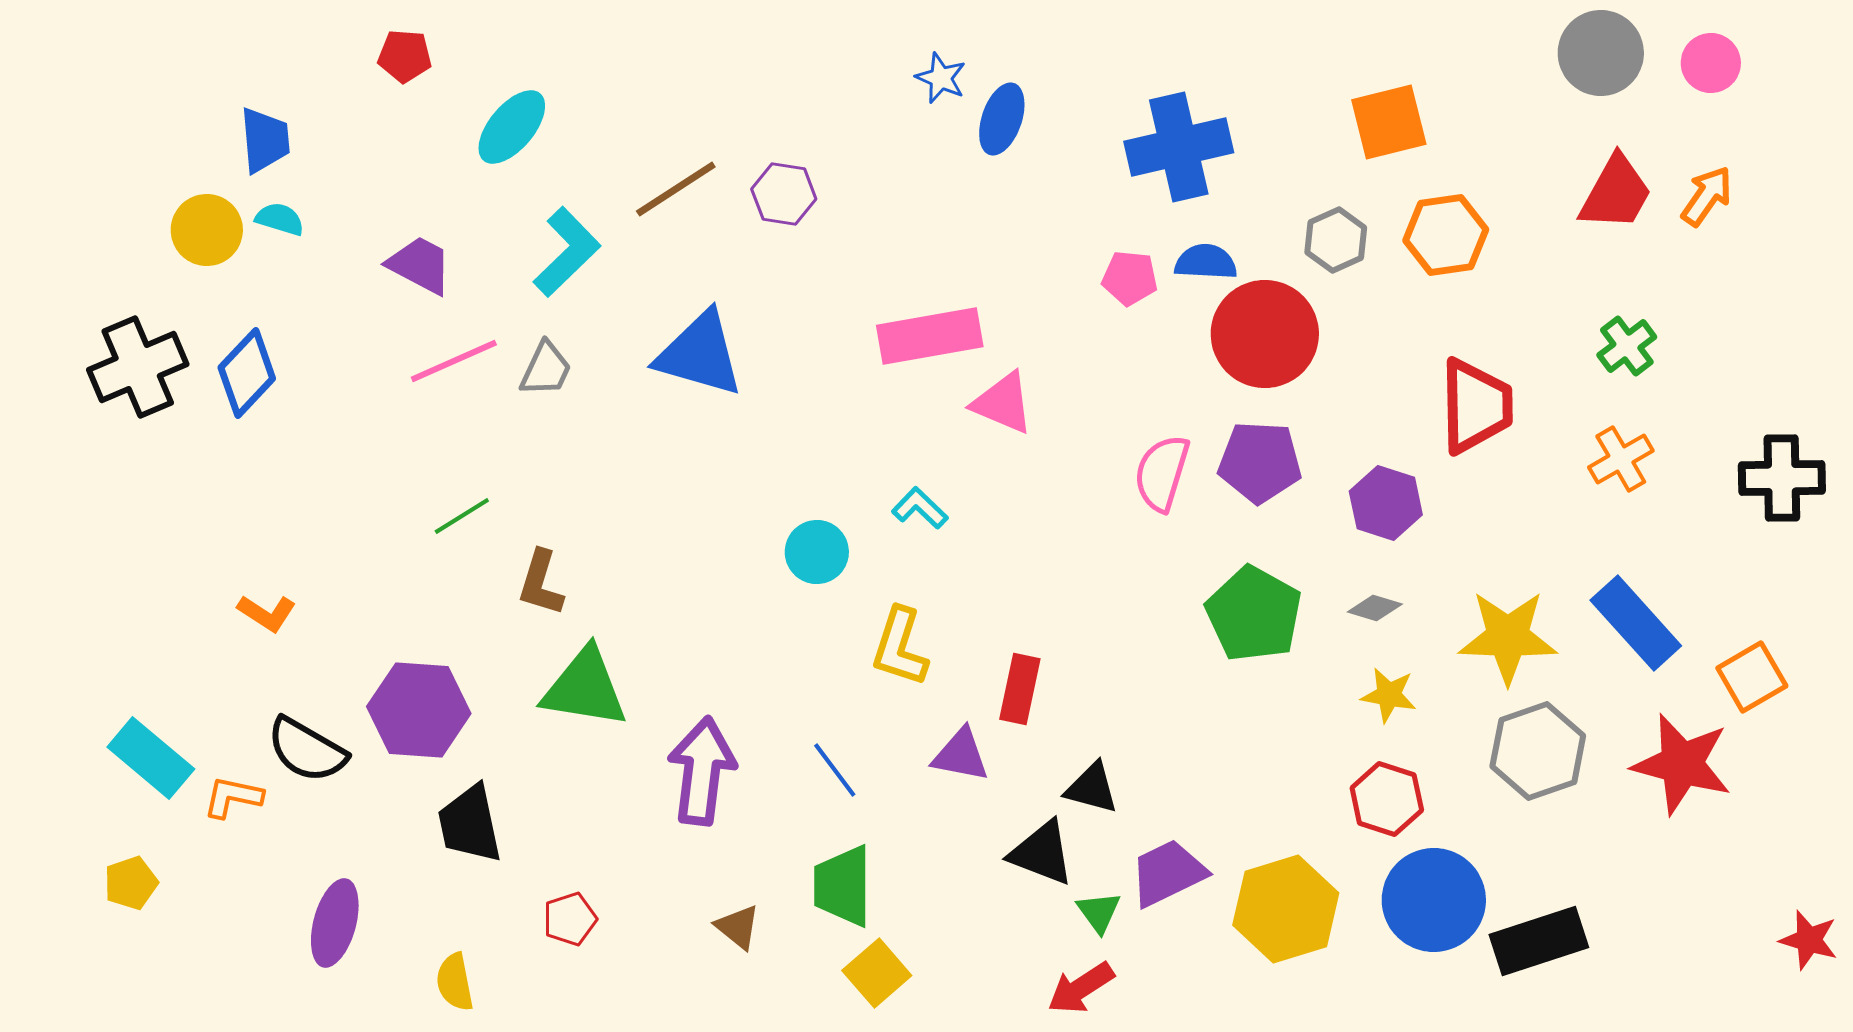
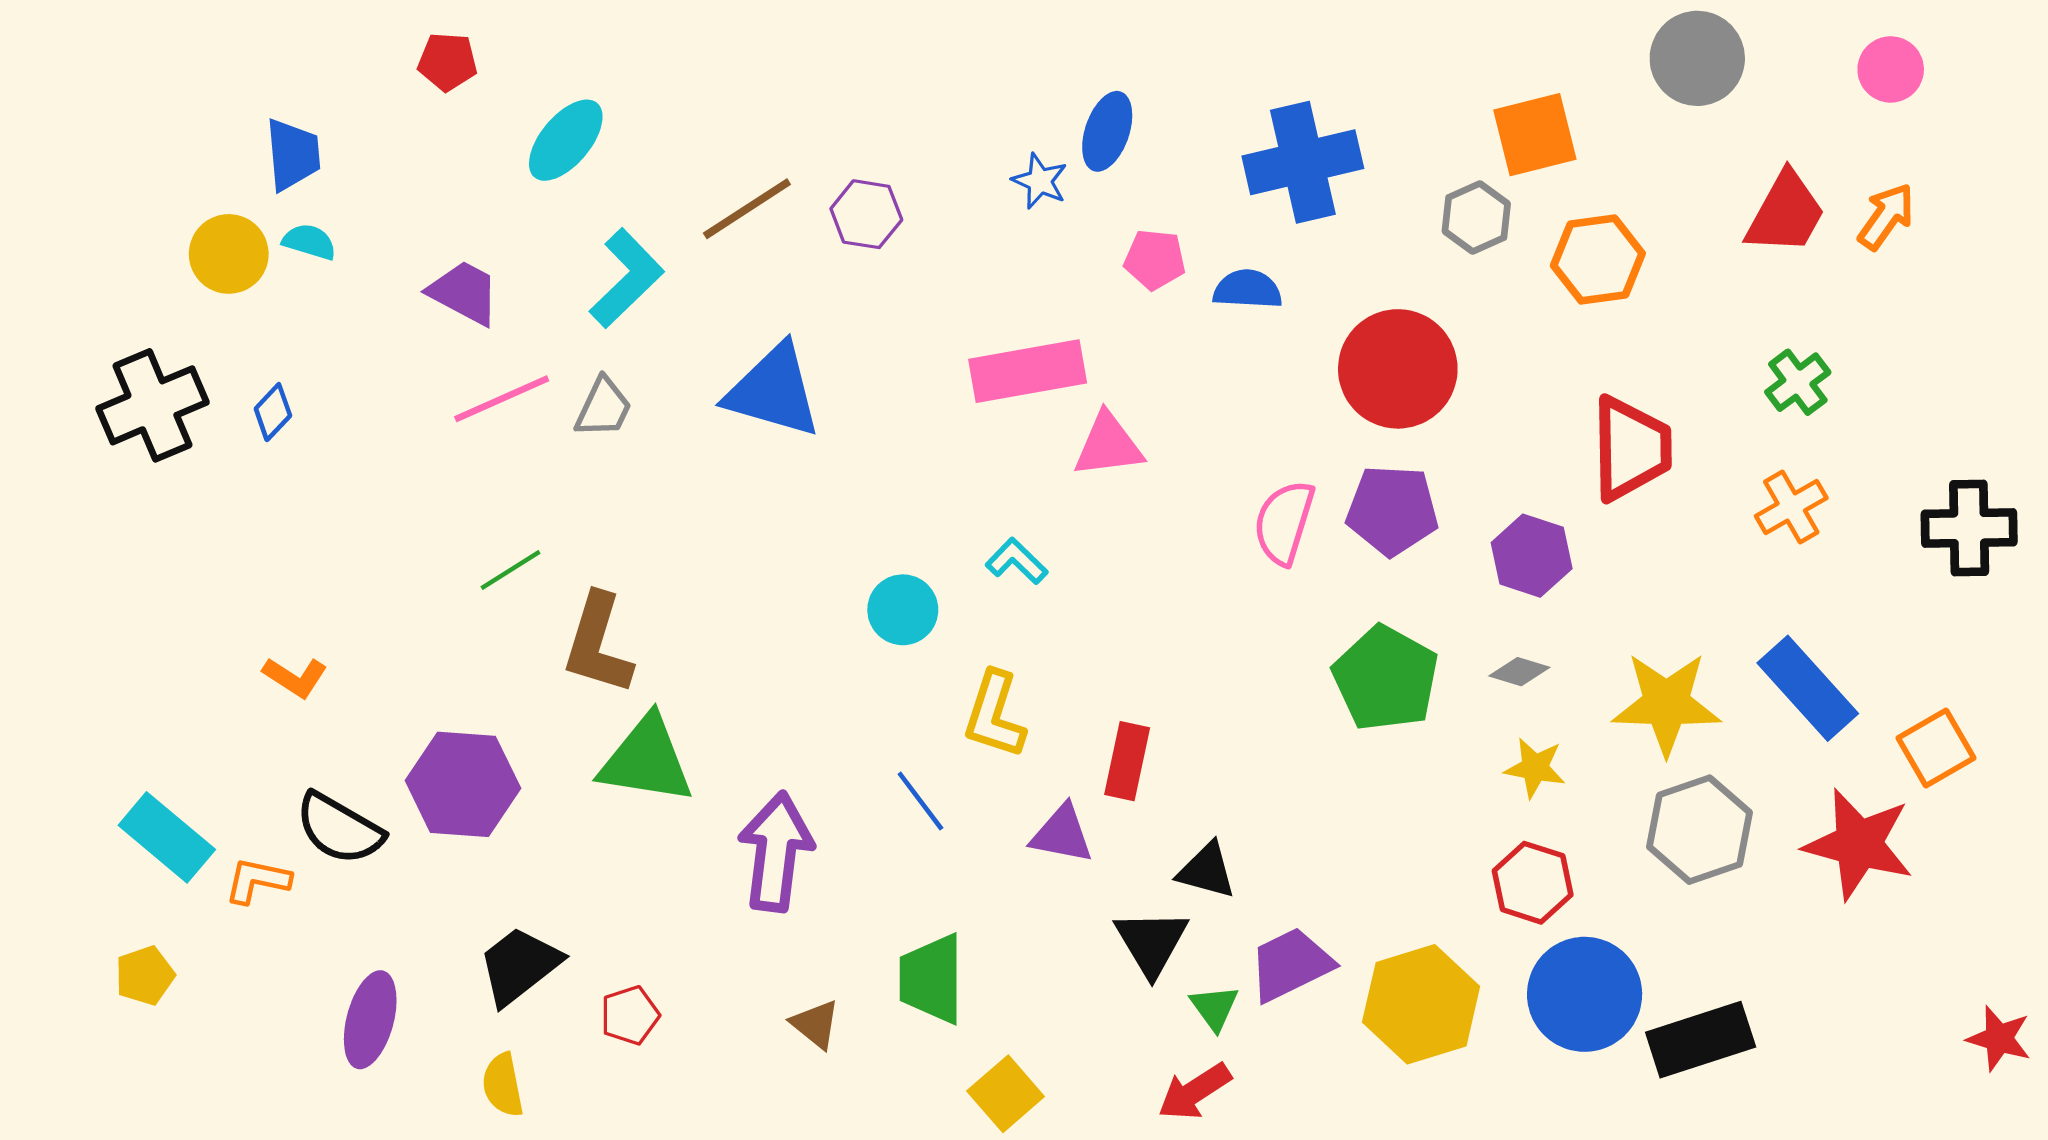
gray circle: (1601, 53) -> (1697, 58), moved
blue star: (941, 78) -> (1040, 181), moved
gray hexagon: (1336, 240) -> (1476, 218), moved
blue semicircle: (1206, 262) -> (1248, 289), moved
pink pentagon: (1130, 278) -> (1155, 259), moved
blue diamond: (247, 373) -> (273, 412), size x0.6
pink triangle: (1003, 403) -> (1108, 445), turned -30
brown L-shape: (541, 583) -> (598, 644), size x1.4
blue line: (835, 770) -> (920, 801), moved
black trapezoid: (470, 824) -> (519, 966), moved, turned 64
black triangle: (1042, 853) -> (1151, 942), turned 38
yellow square: (877, 973) -> (1006, 1094), moved

